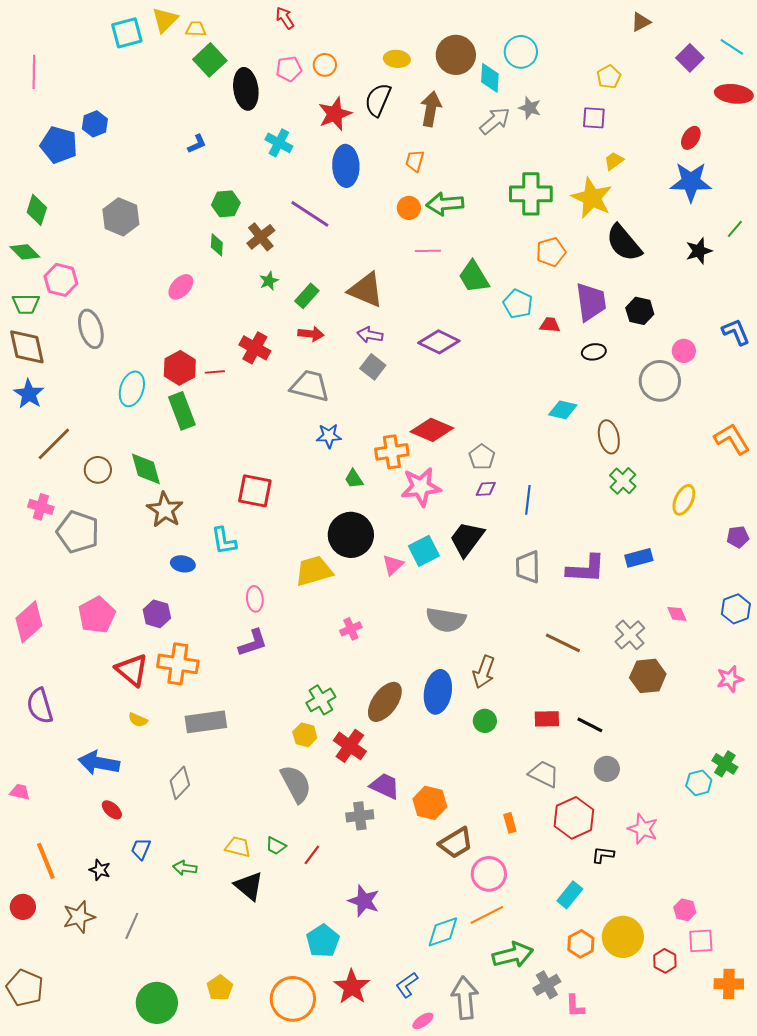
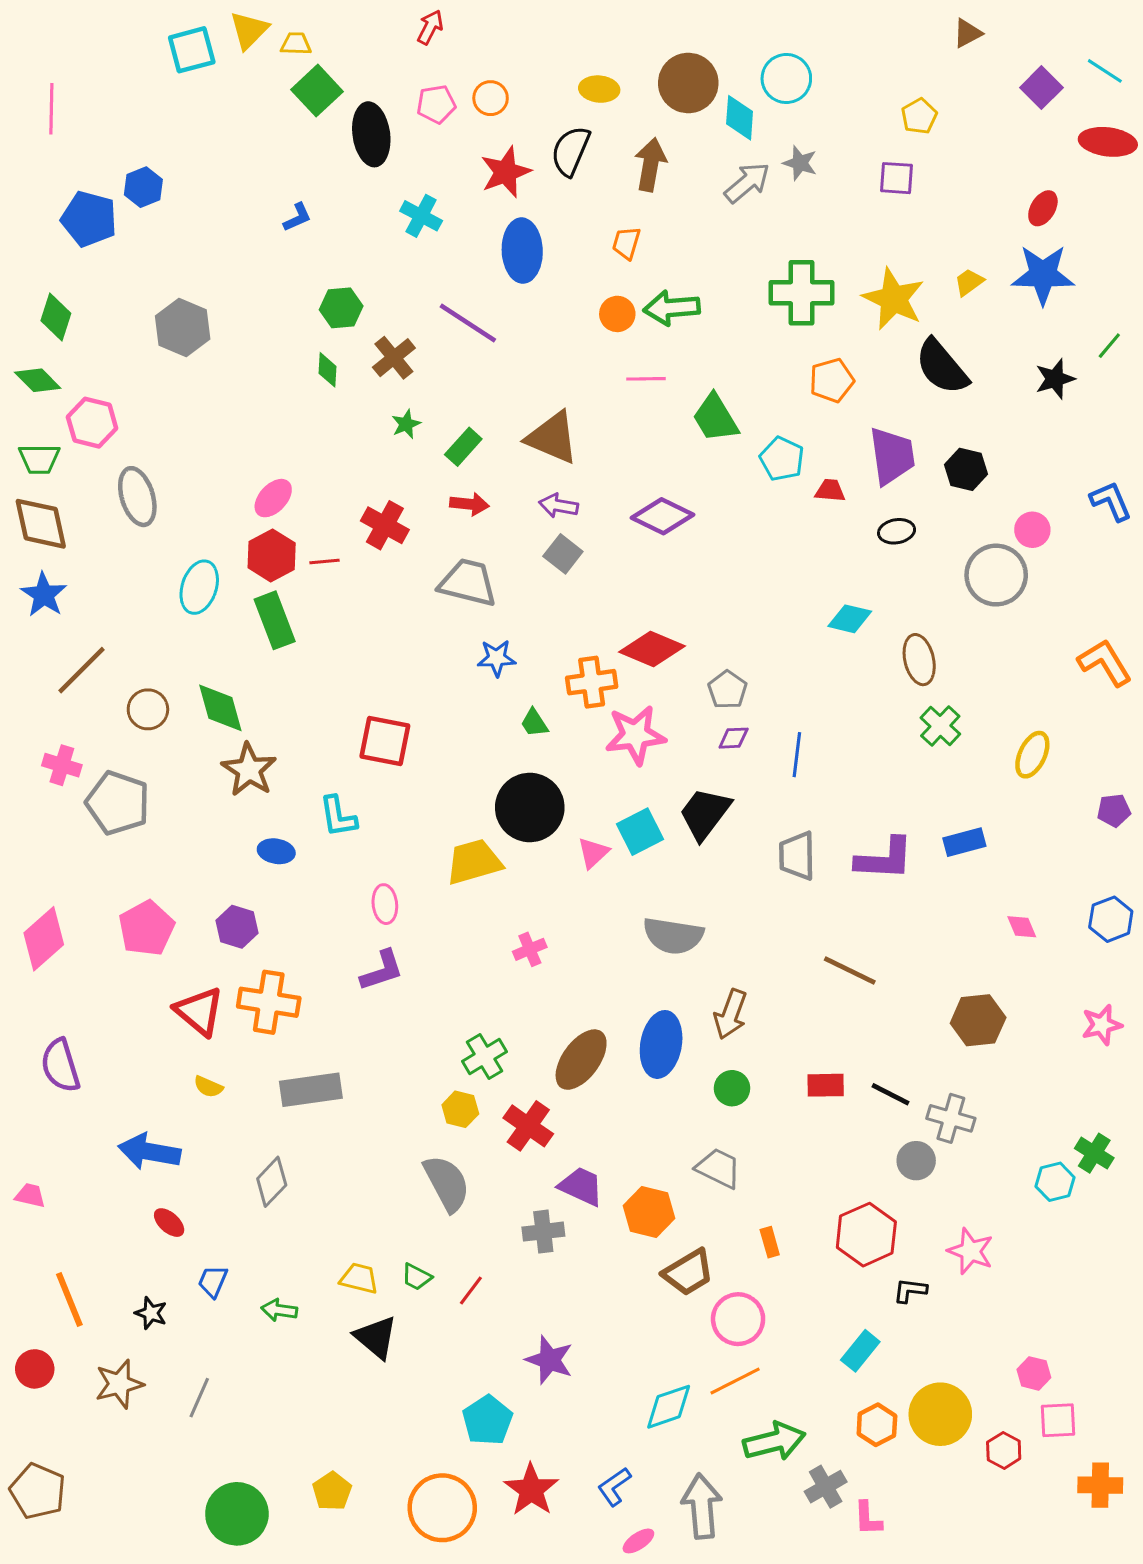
red arrow: (285, 18) -> (430, 27), turned 60
yellow trapezoid: (614, 161) -> (969, 282), moved
pink ellipse: (181, 287) -> (273, 498), moved
gray cross: (630, 635) -> (951, 1118), moved, turned -32
gray trapezoid: (544, 774) -> (718, 1168), moved

